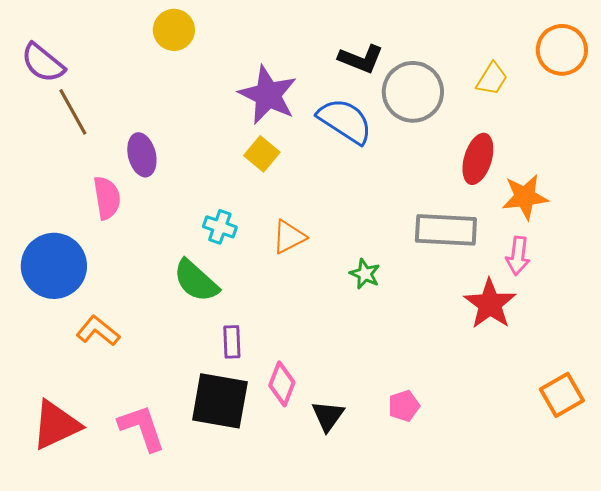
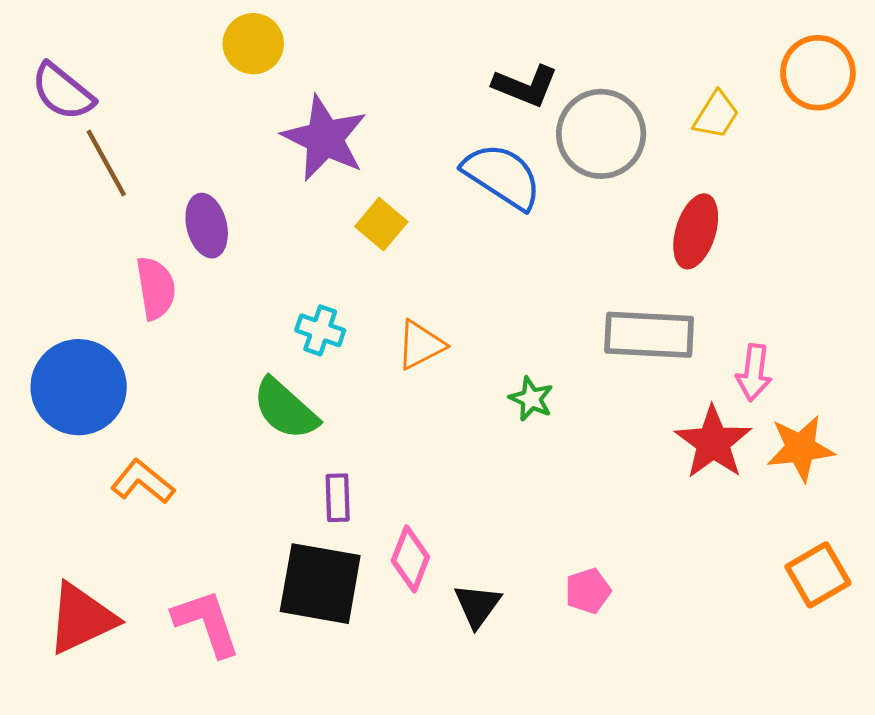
purple star: (268, 95) -> (325, 138), moved
orange star: (525, 197) -> (800, 448), moved

